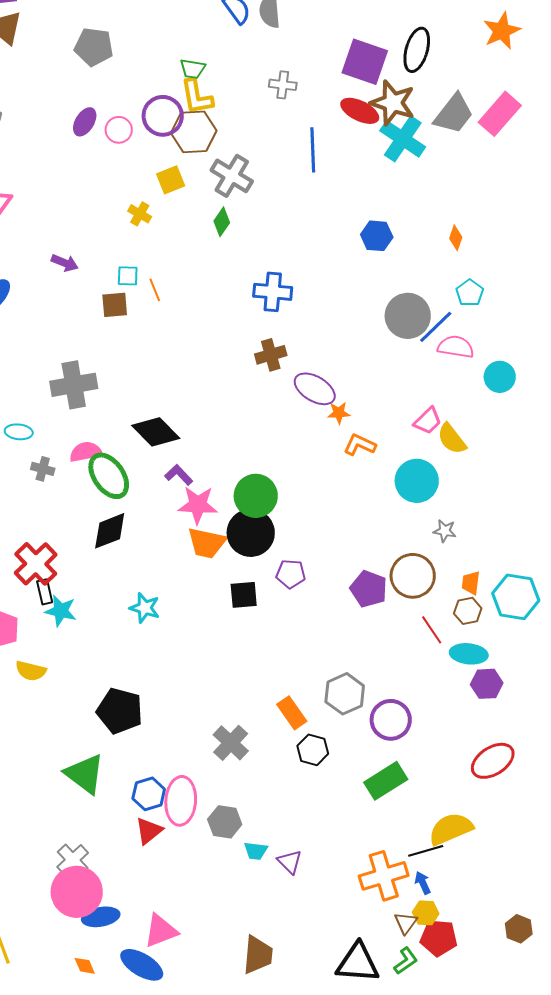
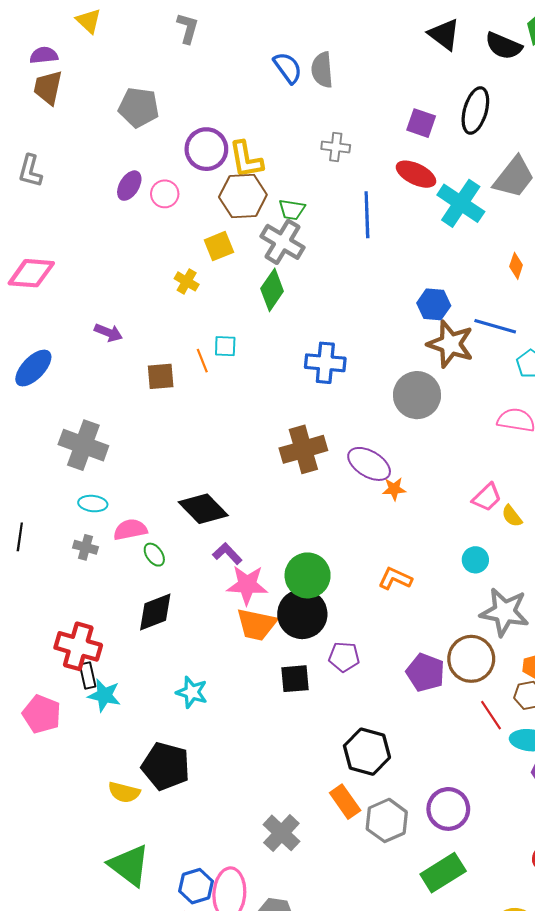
purple square: (365, 62) -> (421, 123), size x0.6
green trapezoid: (193, 69) -> (292, 210), moved
brown star: (393, 103) -> (450, 344), moved
purple circle: (163, 116) -> (206, 149), moved
green diamond: (222, 222) -> (272, 290), size x1.4
orange diamond: (456, 238) -> (516, 266), moved
cyan square: (128, 276) -> (225, 346), moved
gray circle: (408, 316) -> (417, 395), moved
blue line: (436, 327) -> (495, 326), moved, turned 60
brown cross: (271, 355) -> (303, 449), moved, size x1.4
gray cross: (74, 385) -> (83, 445), moved, turned 30
cyan ellipse: (19, 432) -> (93, 504), moved
yellow semicircle: (452, 439) -> (512, 516), size x0.7
orange L-shape: (360, 445) -> (395, 579), moved
green ellipse: (109, 476) -> (154, 555), size x0.5
cyan circle: (417, 481) -> (475, 560), size x0.6
gray star: (445, 531) -> (505, 612), size x2.0
red cross: (36, 564) -> (78, 646), turned -30
yellow semicircle: (31, 671) -> (124, 792), moved
gray hexagon: (345, 694) -> (387, 820), moved
black pentagon: (120, 711) -> (166, 766), moved
black hexagon: (313, 750) -> (367, 752), moved, size x1.4

